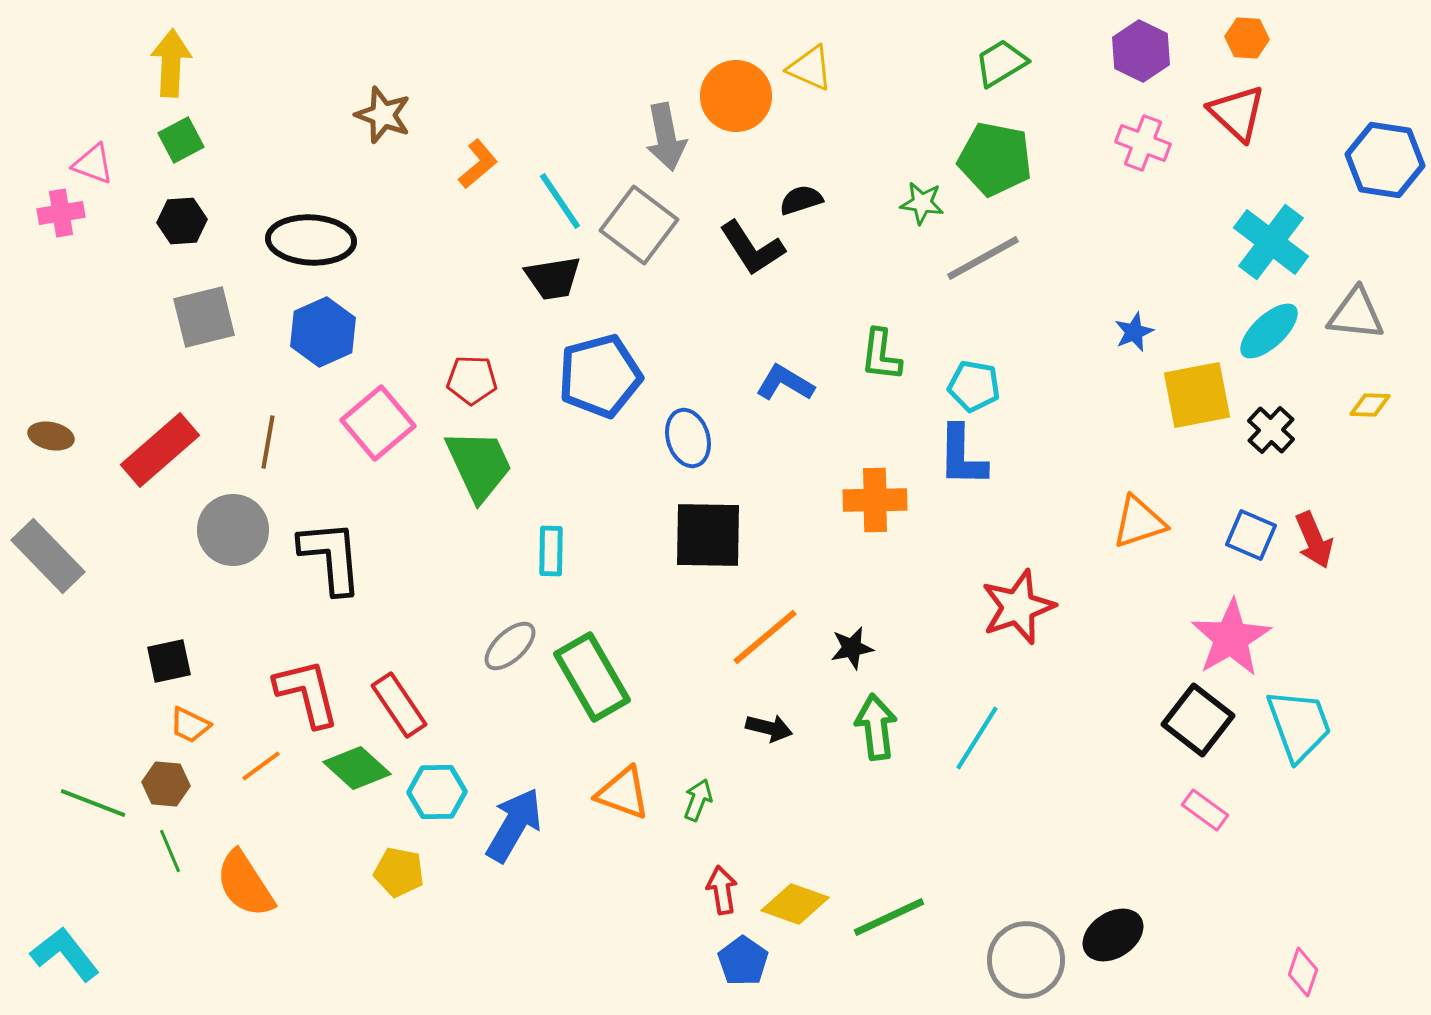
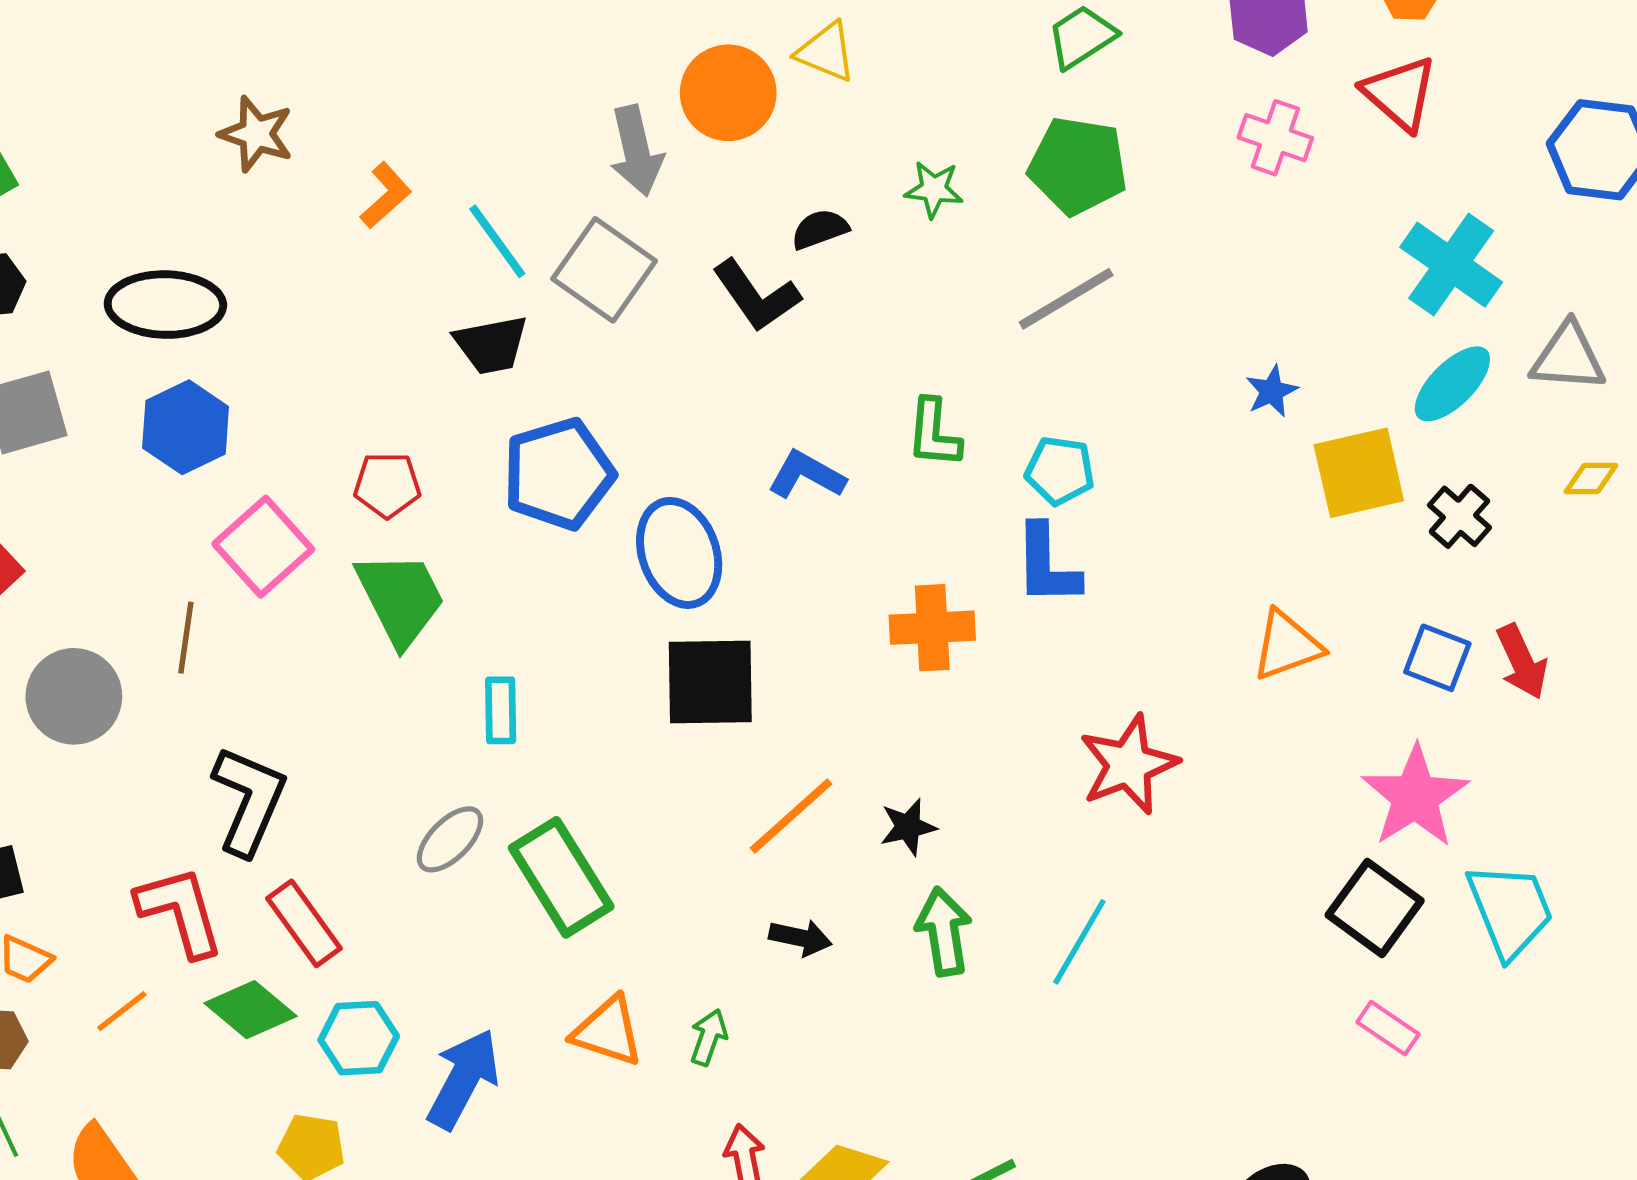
green star: (922, 203) -> (934, 189), moved
blue ellipse: (688, 438) -> (679, 553), size x1.4
brown line: (268, 442) -> (186, 638), moved
black L-shape: (331, 557) -> (249, 800), moved, turned 30

